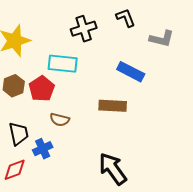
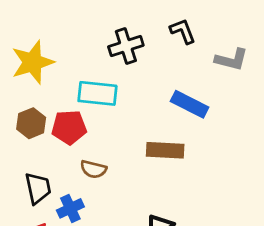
red pentagon: (42, 89) -> (69, 127), turned 30

